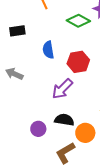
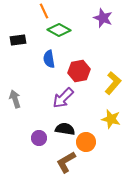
green diamond: (78, 21) -> (59, 30), moved
gray arrow: (14, 74) -> (15, 99), moved, turned 48

